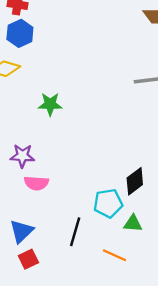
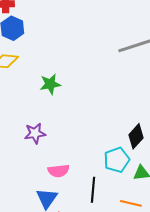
pink semicircle: (36, 183) -> (59, 171), moved

